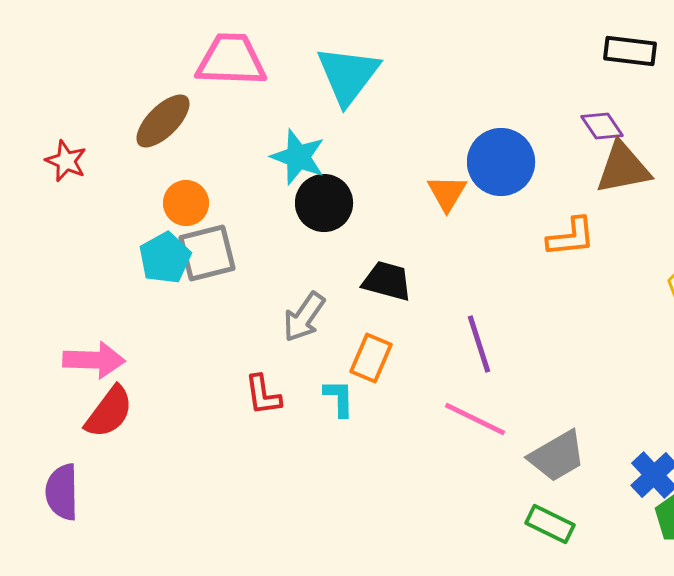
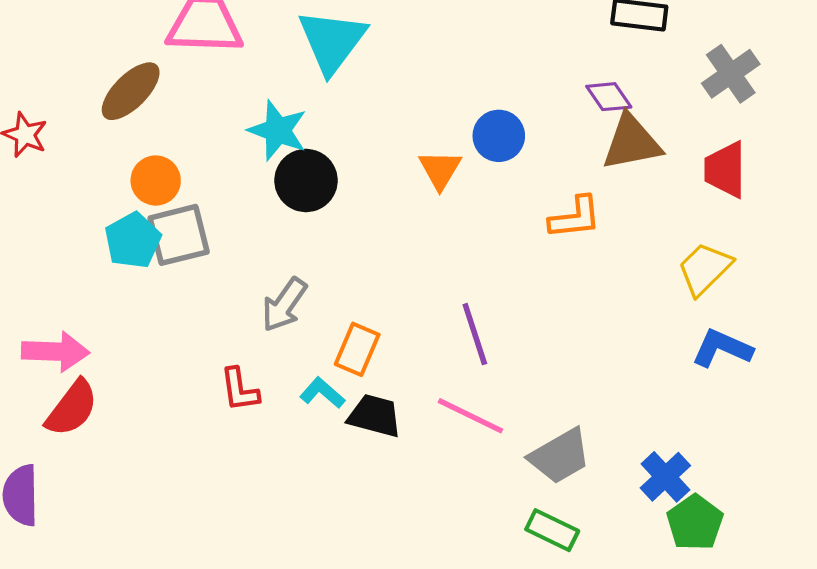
blue circle: (501, 162) -> (499, 136), size x0.7
black trapezoid: (387, 281) -> (375, 416), moved
cyan L-shape: (339, 398) -> (322, 393), turned -48

